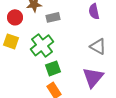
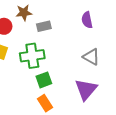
green cross: (42, 45) -> (32, 56), turned 30

